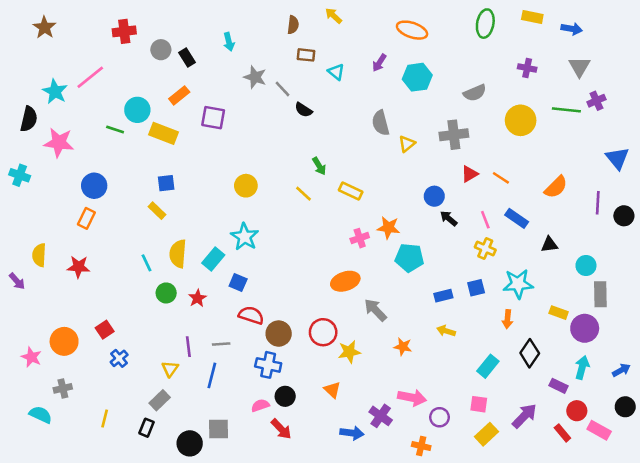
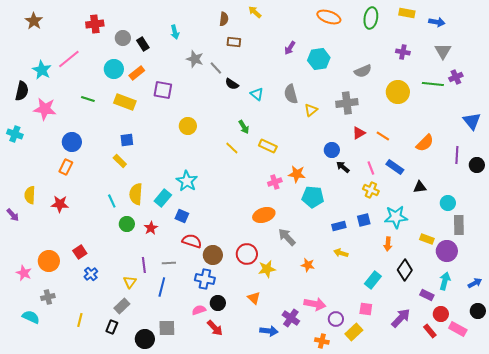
orange ellipse: (412, 30) -> (329, 17), moved
cyan triangle: (336, 72) -> (257, 94), moved
cyan circle: (137, 110) -> (114, 69), moved
yellow circle: (246, 186) -> (188, 126), moved
yellow rectangle: (487, 434) -> (354, 332), moved

